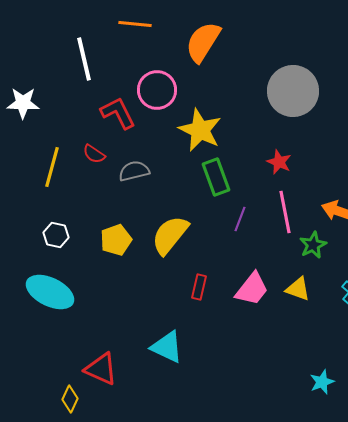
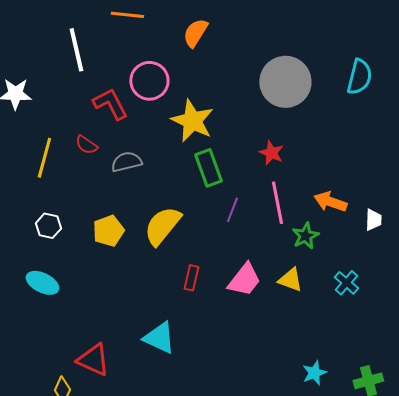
orange semicircle: (203, 42) -> (195, 33), size x0.7
cyan ellipse: (50, 292) -> (42, 283), size x0.7

